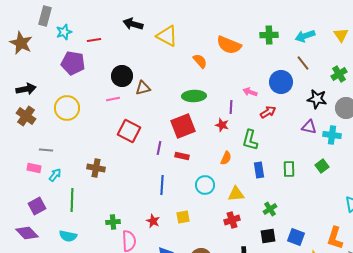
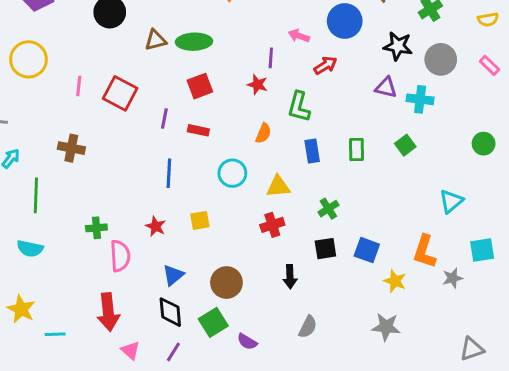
brown triangle: (143, 88) -> (156, 40), moved
green ellipse: (194, 96) -> (194, 42), moved
pink line: (113, 99) -> (79, 86), moved, turned -72
red square: (183, 126) -> (200, 86), size x0.7

